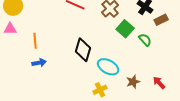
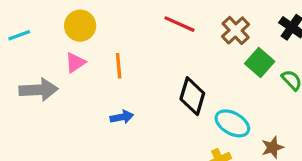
pink triangle: (10, 29) -> (75, 63), turned -32
orange line: (35, 41) -> (119, 66), moved

